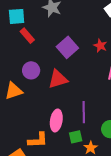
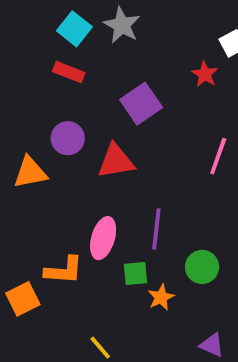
cyan square: (17, 16) -> (74, 29), moved, turned 36
red rectangle: (27, 36) -> (69, 72), turned -35
red star: (100, 46) -> (205, 74), moved

